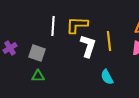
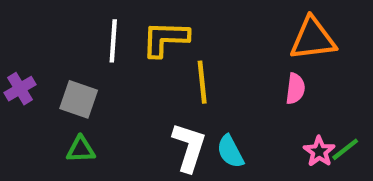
yellow line: (109, 41) -> (202, 82), moved
white L-shape: (88, 46) -> (189, 147), moved

